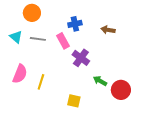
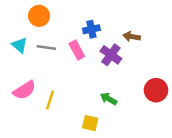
purple cross: (81, 58) -> (111, 55), moved
pink semicircle: (20, 74) -> (24, 90), turned 36
green arrow: (100, 81) -> (108, 99), moved
red circle: (121, 90) -> (156, 90), moved

